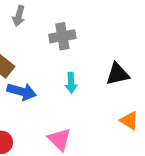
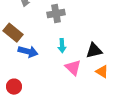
black triangle: (118, 74) -> (94, 51), moved
pink triangle: (59, 139) -> (73, 68), moved

